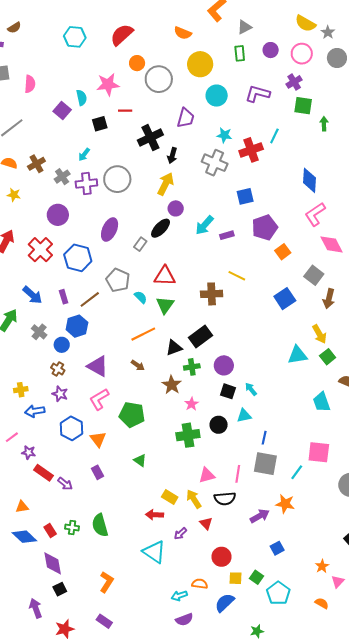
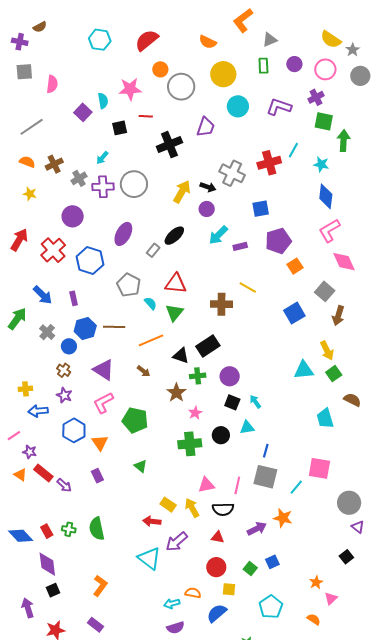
green arrow: (324, 124) -> (343, 141), size x1.5
cyan star: (224, 135) -> (321, 164), moved
black arrow: (172, 156) -> (208, 187), moved, turned -91
purple circle: (176, 208) -> (207, 209), moved
brown line: (90, 299) -> (114, 327), moved, turned 35
black triangle: (174, 348) -> (181, 356), turned 36
orange triangle: (22, 507) -> (20, 475), moved, turned 40
red triangle: (206, 523) -> (218, 537), moved, turned -40
purple arrow: (180, 534) -> (177, 542), size x1.6
green square: (256, 577) -> (250, 569), moved

